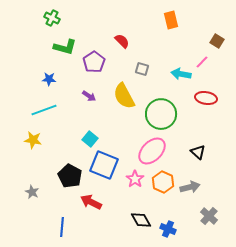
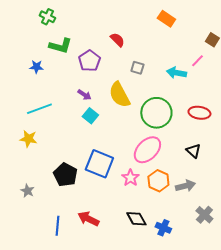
orange rectangle: (171, 20) -> (166, 19), turned -42
blue star: (49, 79) -> (36, 67), moved
red ellipse: (206, 98) -> (199, 113), moved
cyan square: (90, 139) -> (90, 116), moved
red arrow: (91, 202) -> (88, 219), moved

